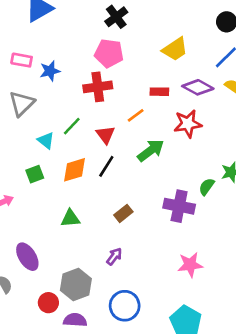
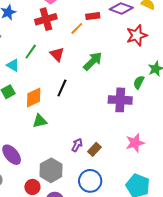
orange line: (136, 115) -> (77, 28), moved
red star: (188, 124) -> (137, 35), moved
black line: (106, 166) -> (62, 88), moved
orange diamond: (75, 170) -> (34, 98), moved
brown rectangle: (123, 213) -> (94, 149), moved

